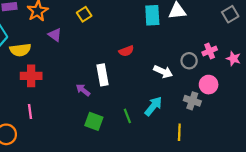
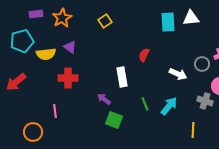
purple triangle: (55, 35) -> (70, 47), moved
red semicircle: (126, 51) -> (144, 55), turned 136
red cross: (31, 76) -> (68, 78), moved
purple arrow: (83, 90) -> (104, 99), moved
green line: (127, 116) -> (145, 104), moved

